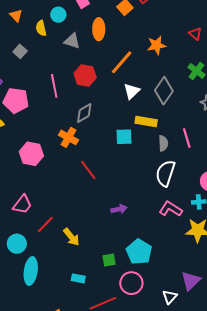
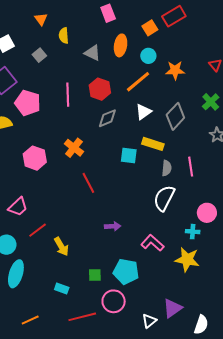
cyan circle: (58, 15) -> (148, 56), moved
gray diamond: (84, 113) -> (107, 118), moved
pink L-shape: (170, 209) -> (152, 243), moved
cyan pentagon: (139, 252) -> (126, 272), turned -30

